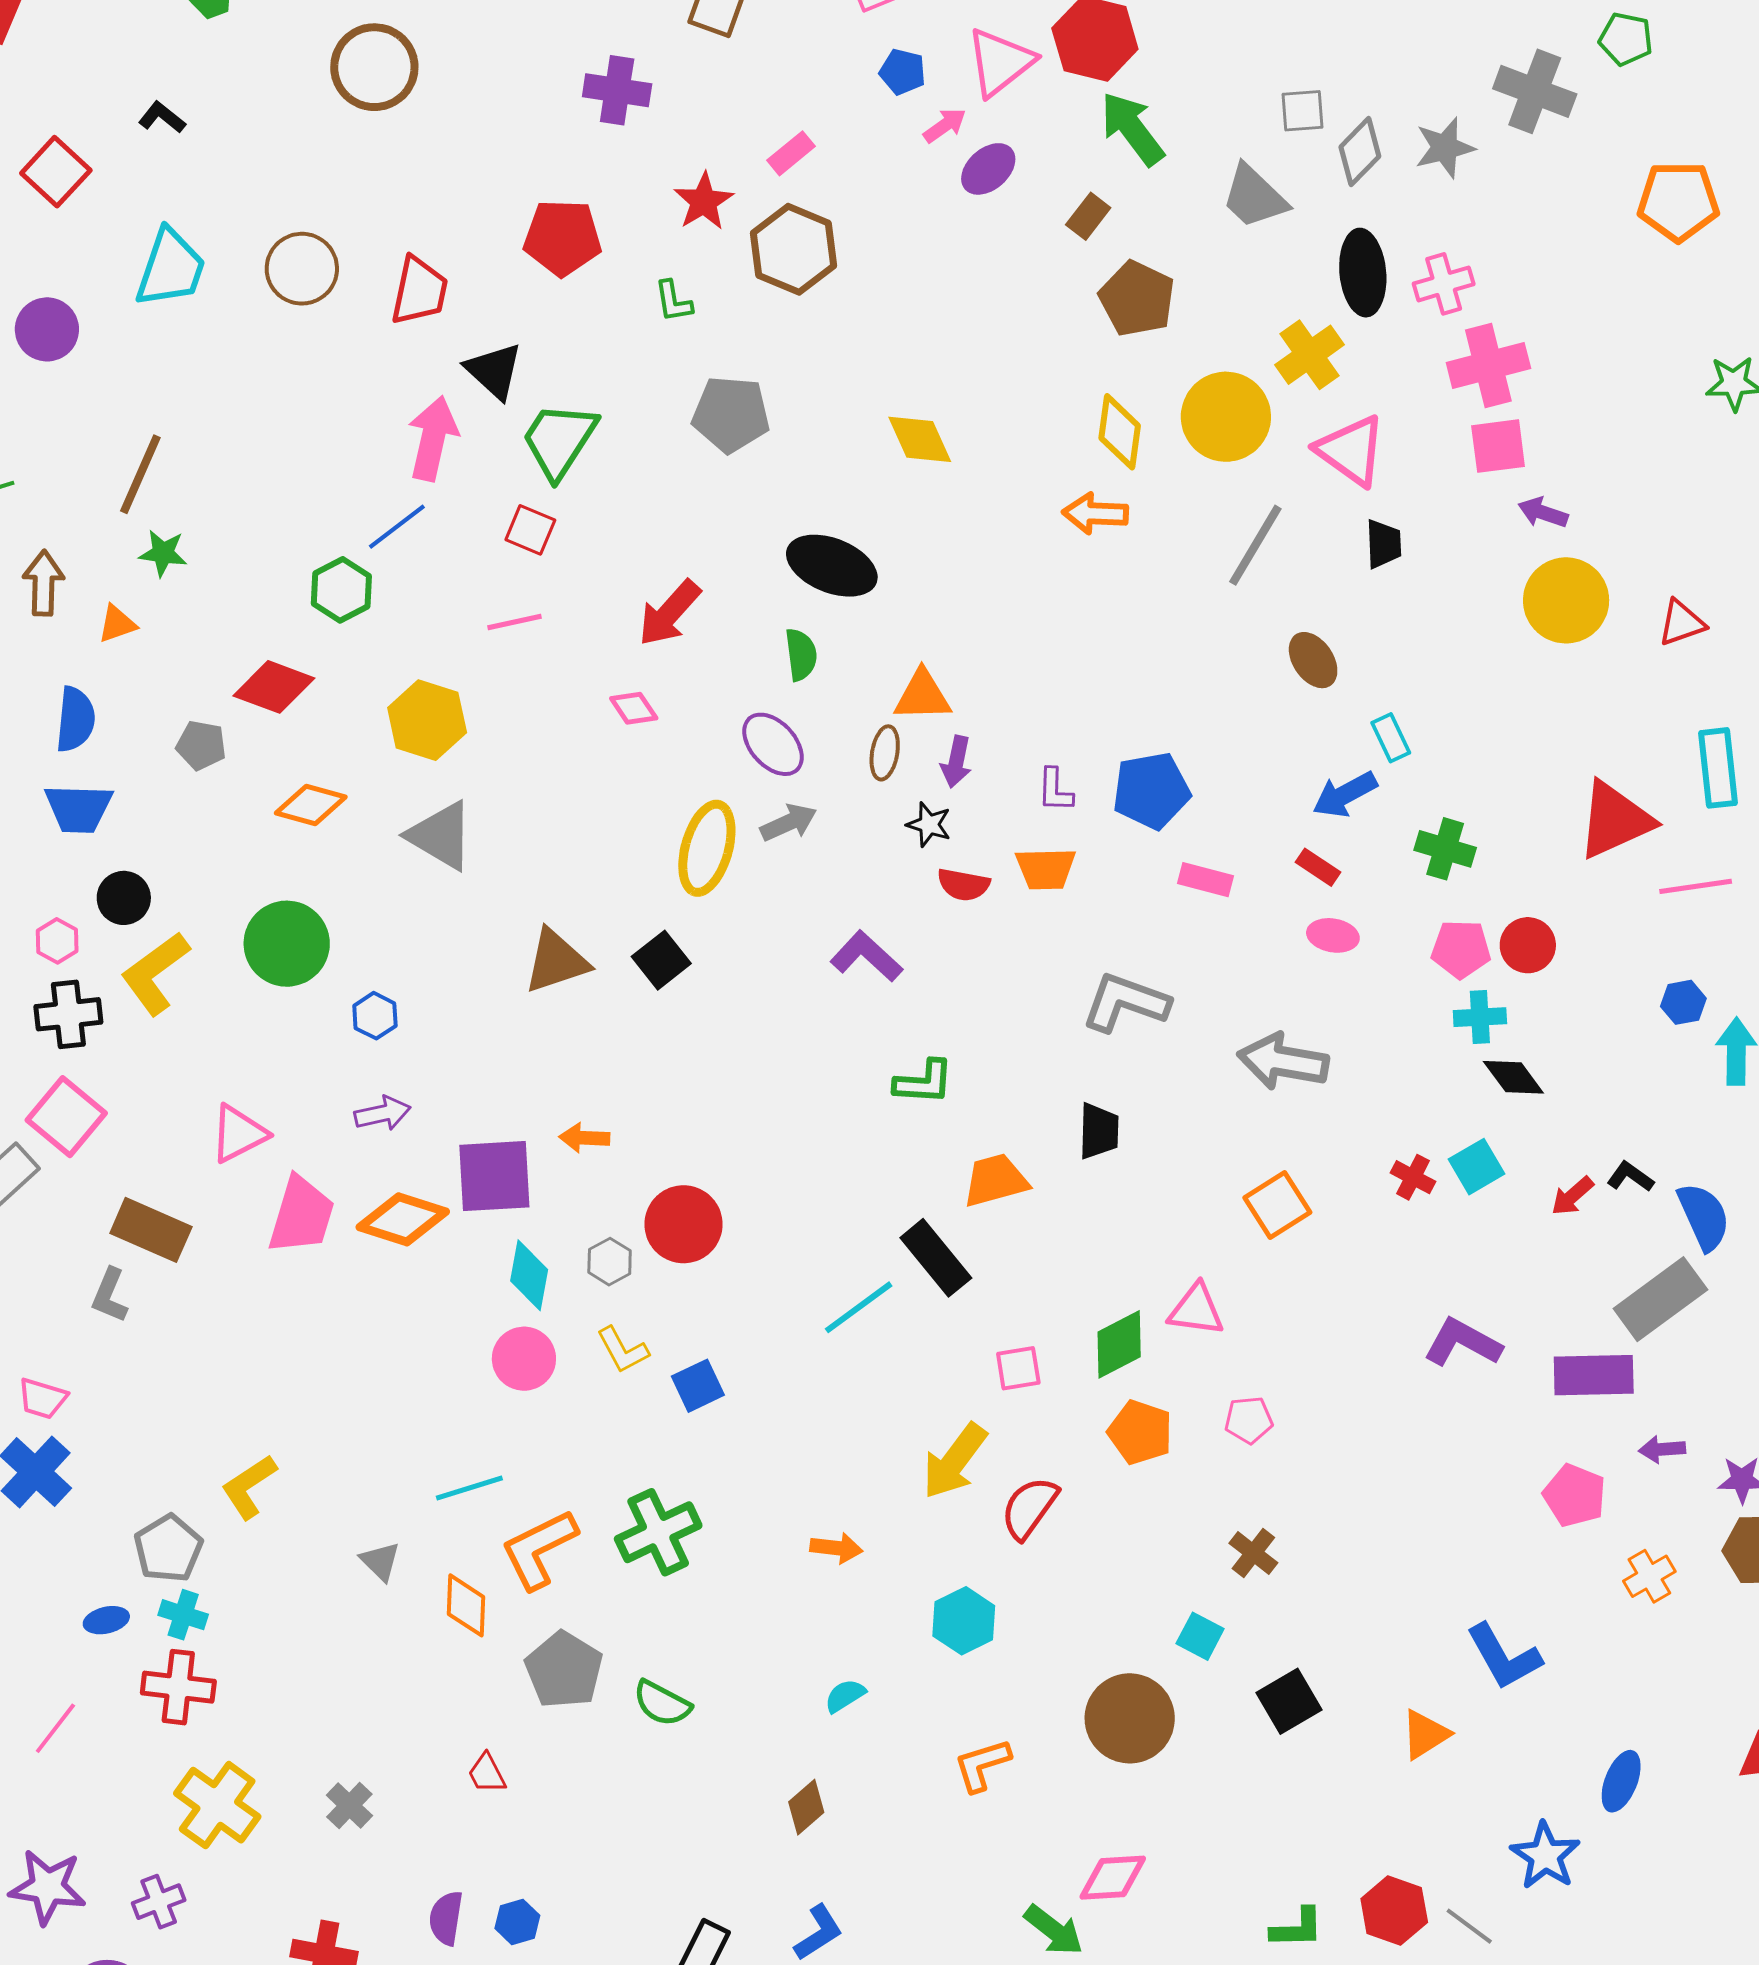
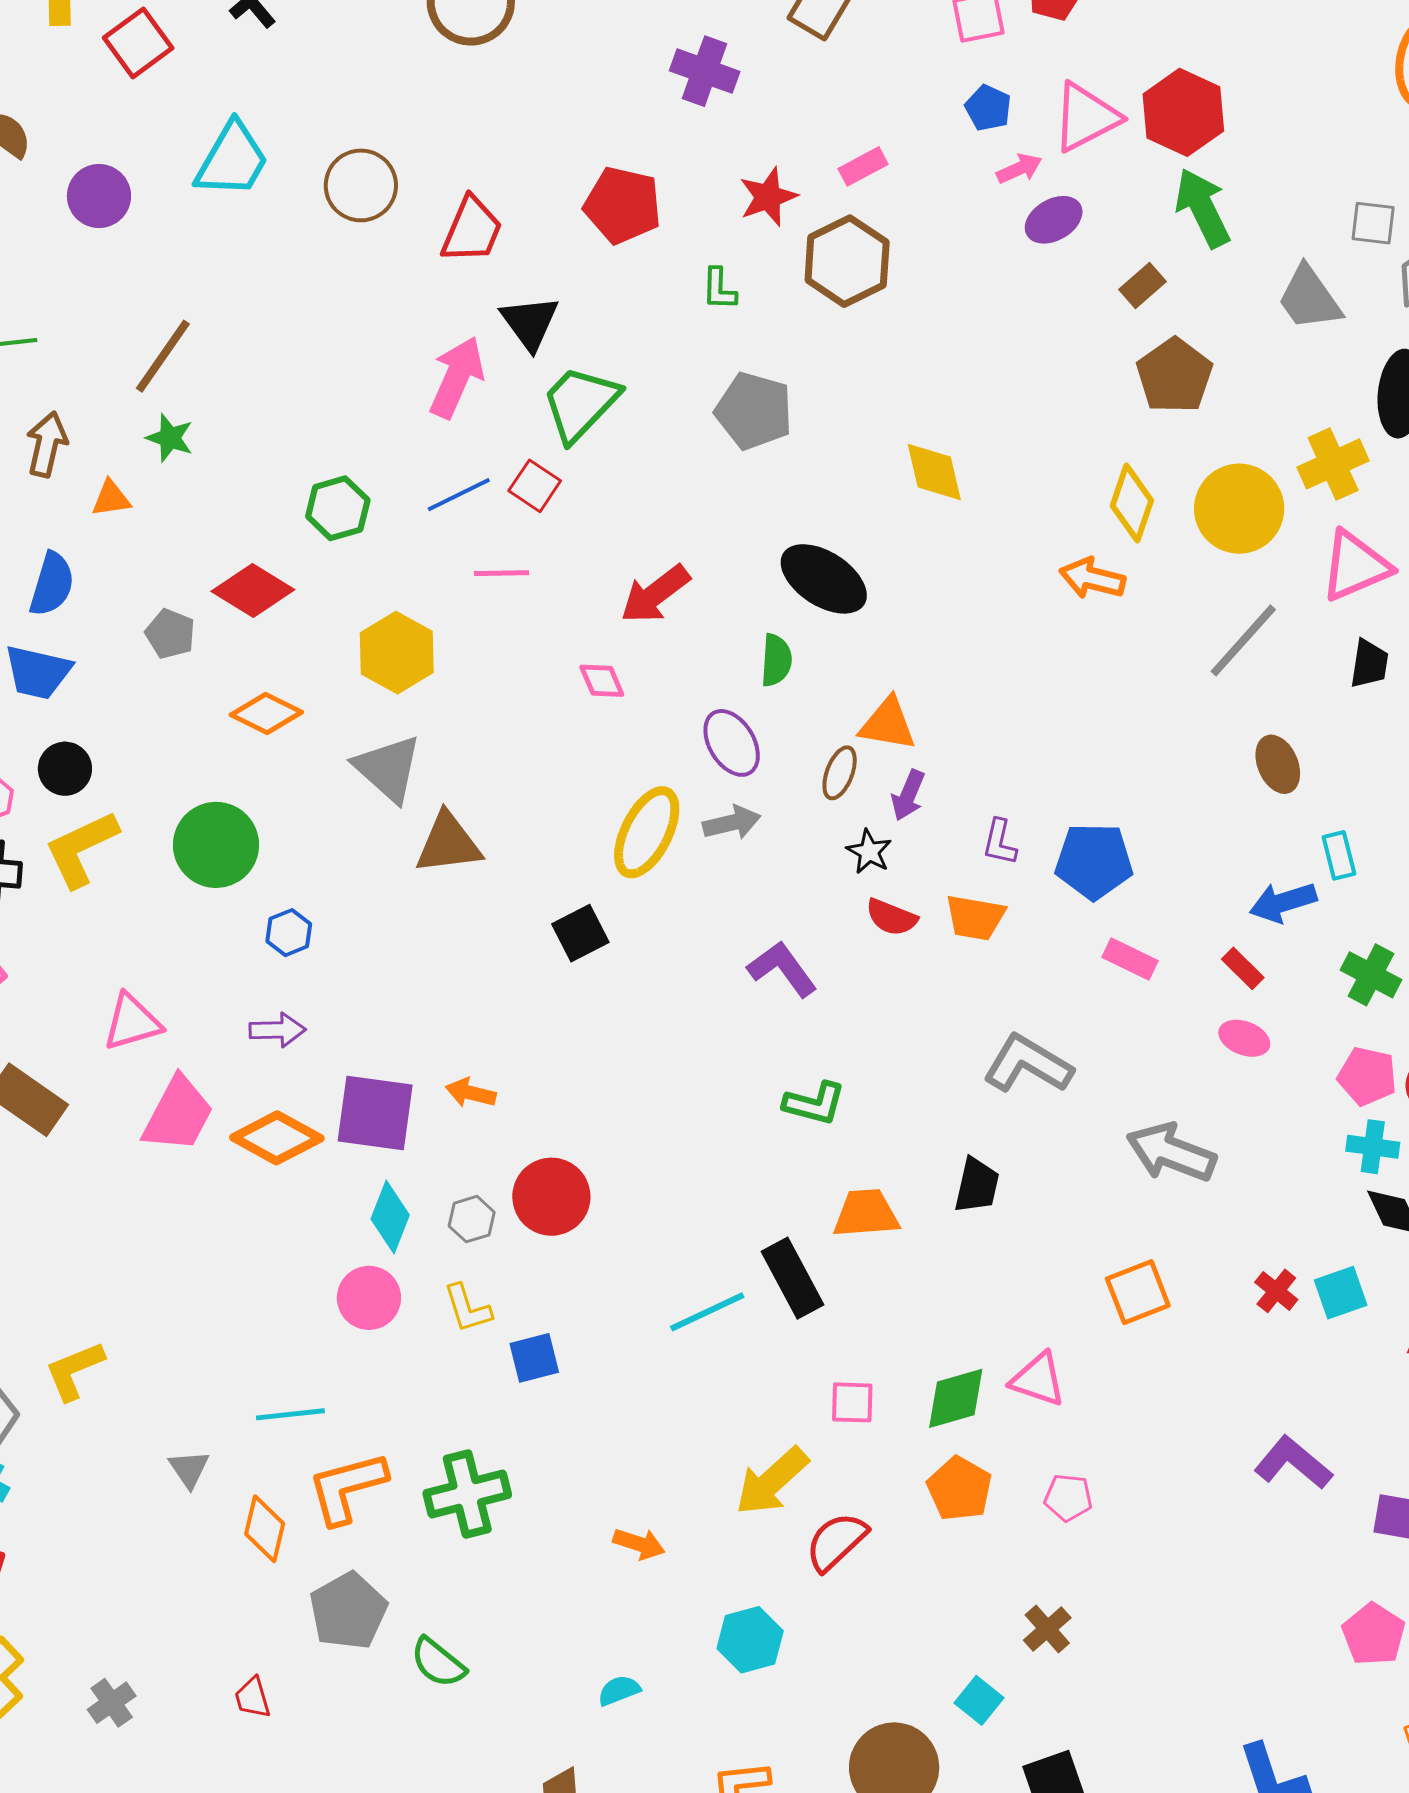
pink triangle: (1351, 451) -> (1355, 566), turned 50
blue line: (397, 527) -> (459, 495), moved
brown triangle: (556, 961) -> (448, 843), moved

